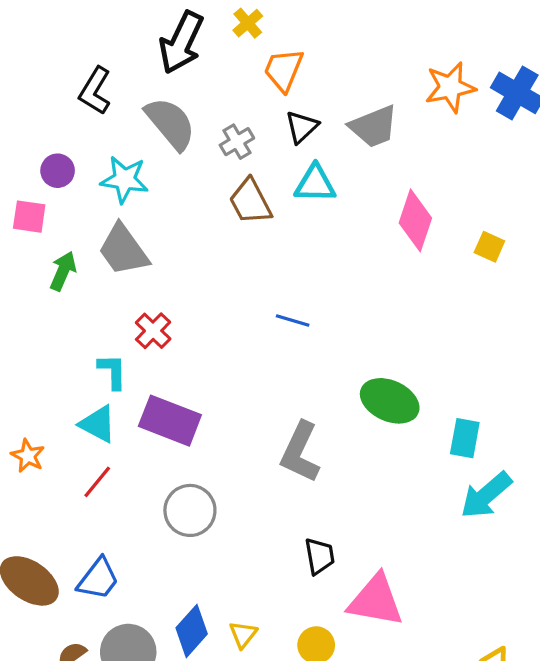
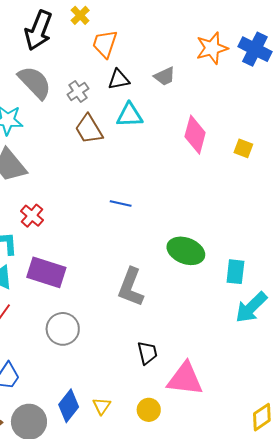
black triangle: (302, 127) -> (119, 79), turned 35
gray trapezoid: (374, 127) -> (165, 76), size x0.7

